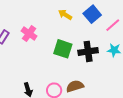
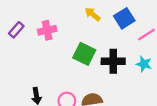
pink cross: (29, 34) -> (47, 30), turned 35

